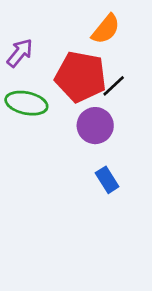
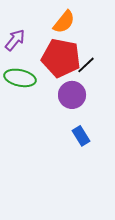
orange semicircle: (106, 29) -> (64, 22), moved

